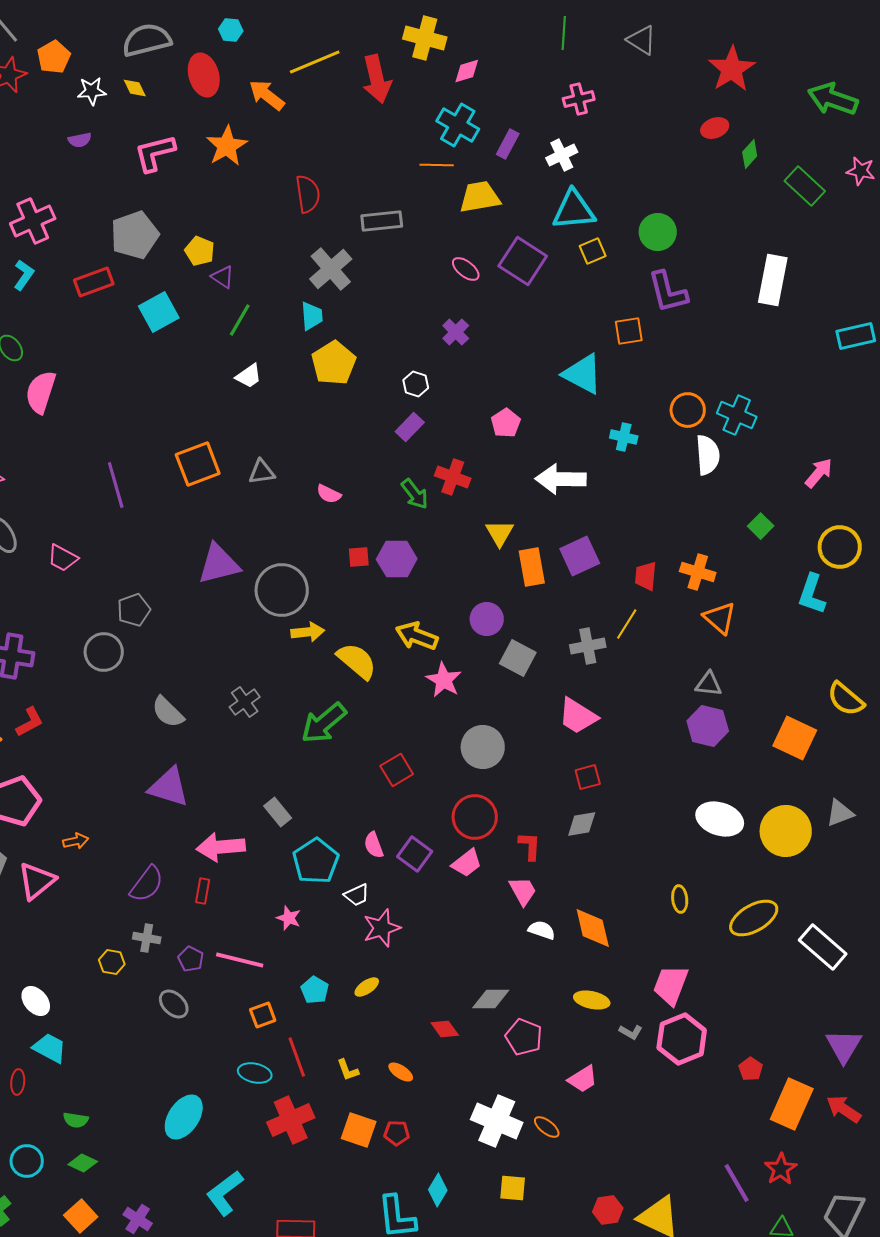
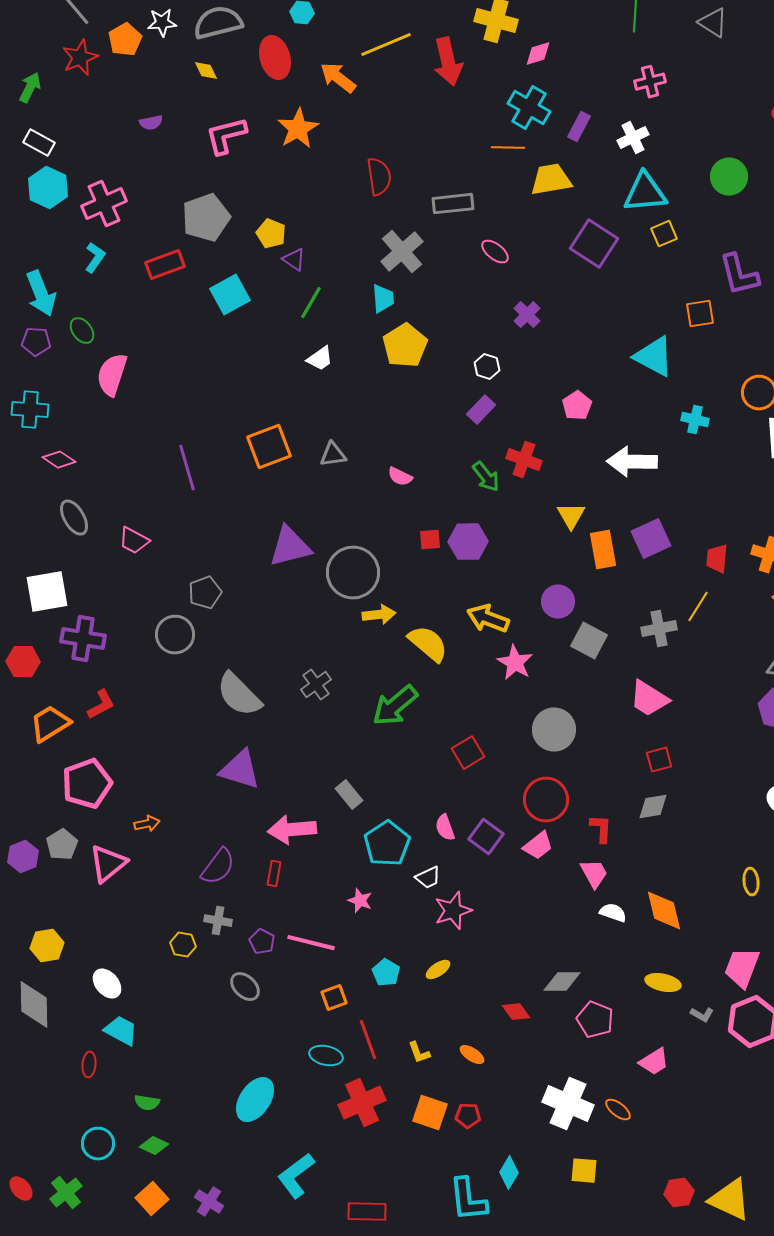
white star: (92, 91) -> (162, 23), moved
green circle: (658, 232) -> (729, 177), moved
pink ellipse: (466, 269) -> (495, 252), moved
gray semicircle: (168, 712) -> (239, 695), size x1.4

